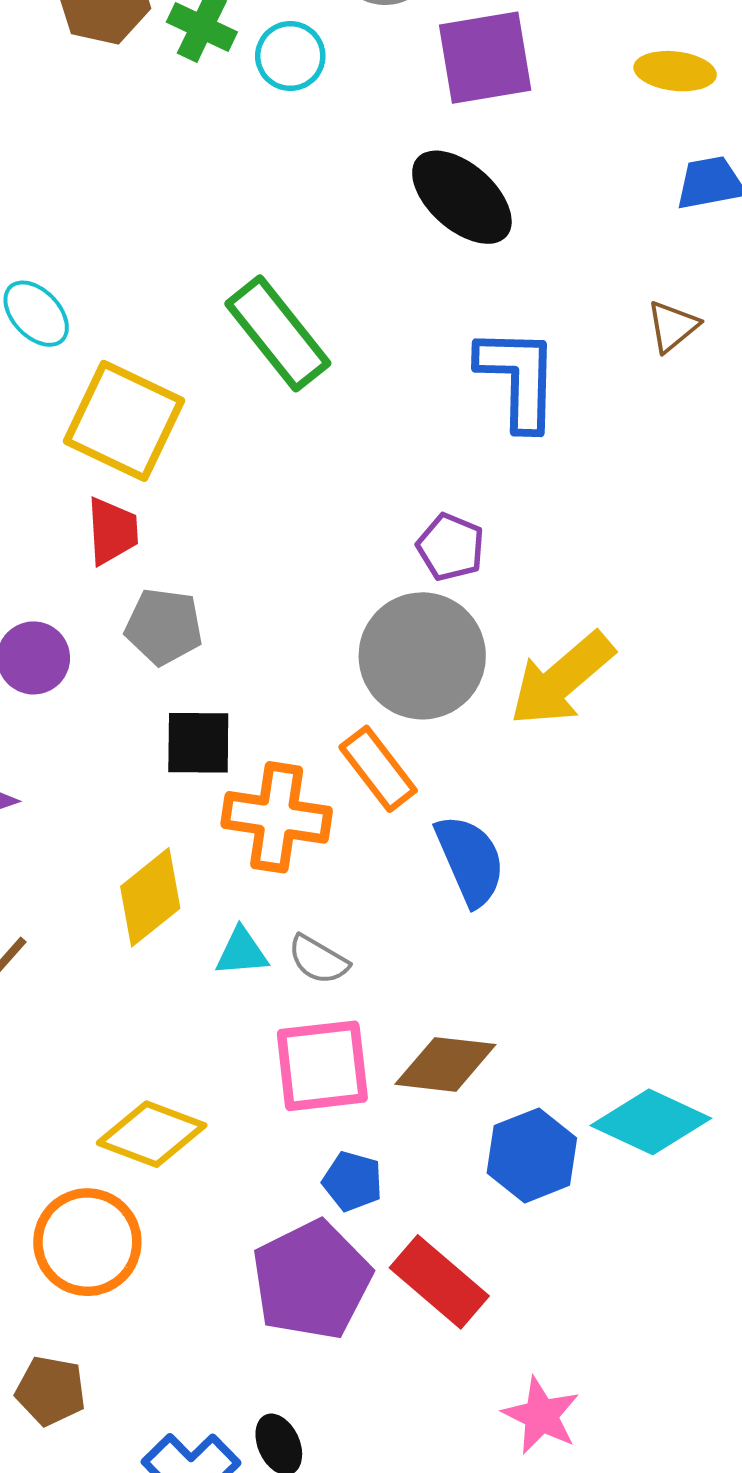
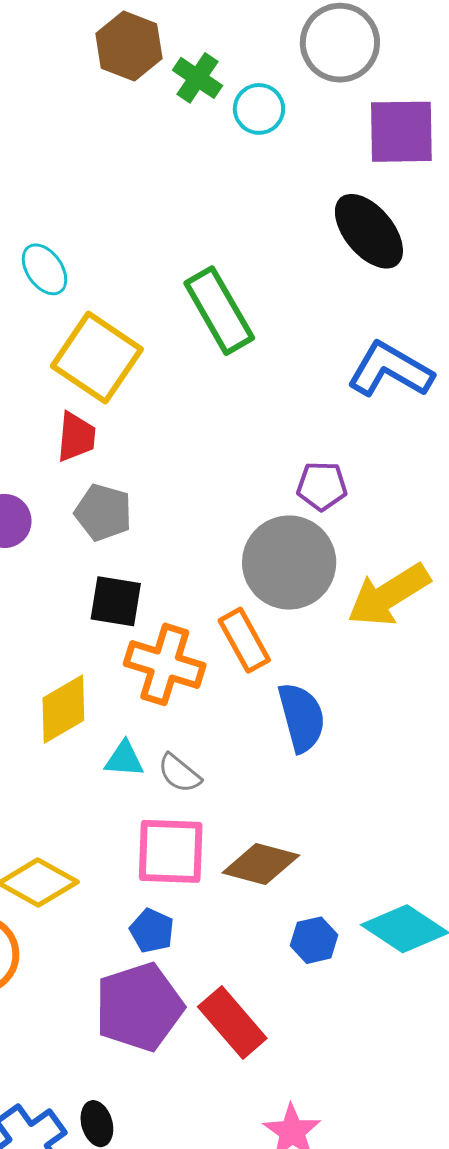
blue L-shape: (518, 378) -> (390, 370), turned -70
purple pentagon: (451, 547) -> (322, 486), turned -30
blue hexagon: (532, 1155) -> (314, 940), size x0.7
blue pentagon: (353, 1181) -> (152, 931), moved

